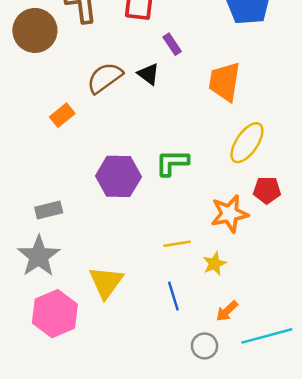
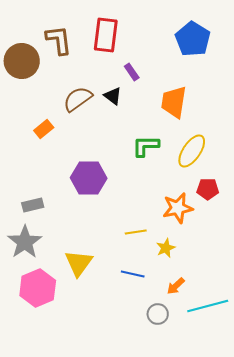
green L-shape: (172, 163) -> (146, 146), moved
blue line: (173, 296) -> (133, 274), turned -60

